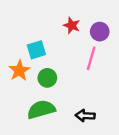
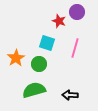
purple circle: (100, 32) -> (77, 12), moved
cyan square: (36, 50) -> (47, 43), moved, turned 35

